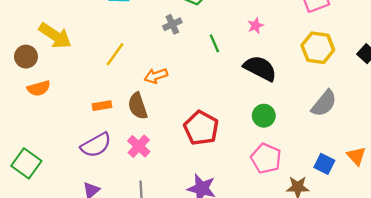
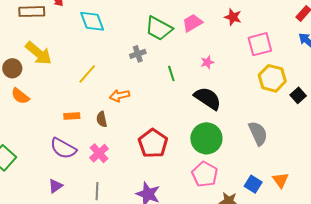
yellow hexagon: (318, 48) -> (272, 78), moved
orange semicircle: (39, 88) -> (20, 96), turned 48
gray semicircle: (324, 103) -> (258, 133), turned -70
brown semicircle: (138, 106) -> (102, 119), size x0.7
green circle: (264, 116) -> (206, 138), size x1.6
purple semicircle: (96, 145) -> (63, 148), turned 52

